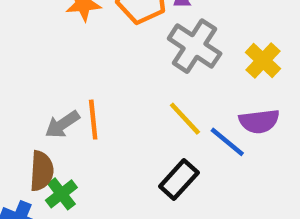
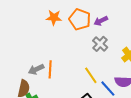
gray cross: (195, 46) -> (100, 44), size x0.7

